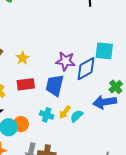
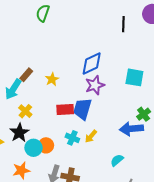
purple star: (65, 61) -> (95, 85), turned -30
blue diamond: (86, 69) -> (92, 63), moved
red rectangle: (26, 84) -> (65, 110), moved
cyan semicircle: (77, 116) -> (117, 160), moved

